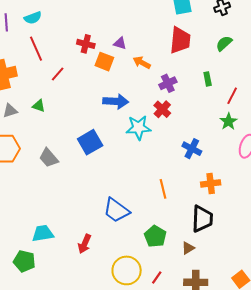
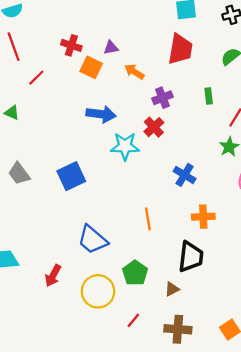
purple triangle: (120, 43) -> (111, 48), turned -32
blue square: (90, 142) -> (71, 176), moved
yellow circle: (127, 270) -> (98, 291), moved

